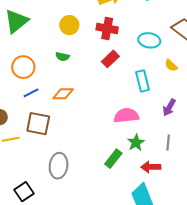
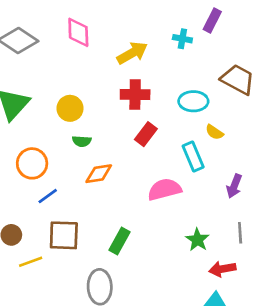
yellow circle: (69, 25) -> (70, 108), moved
yellow semicircle: (171, 65) -> (214, 132), moved
orange diamond: (63, 94) -> (99, 174), moved
pink semicircle: (126, 116) -> (164, 189), moved
green rectangle: (113, 159) -> (119, 241), moved

